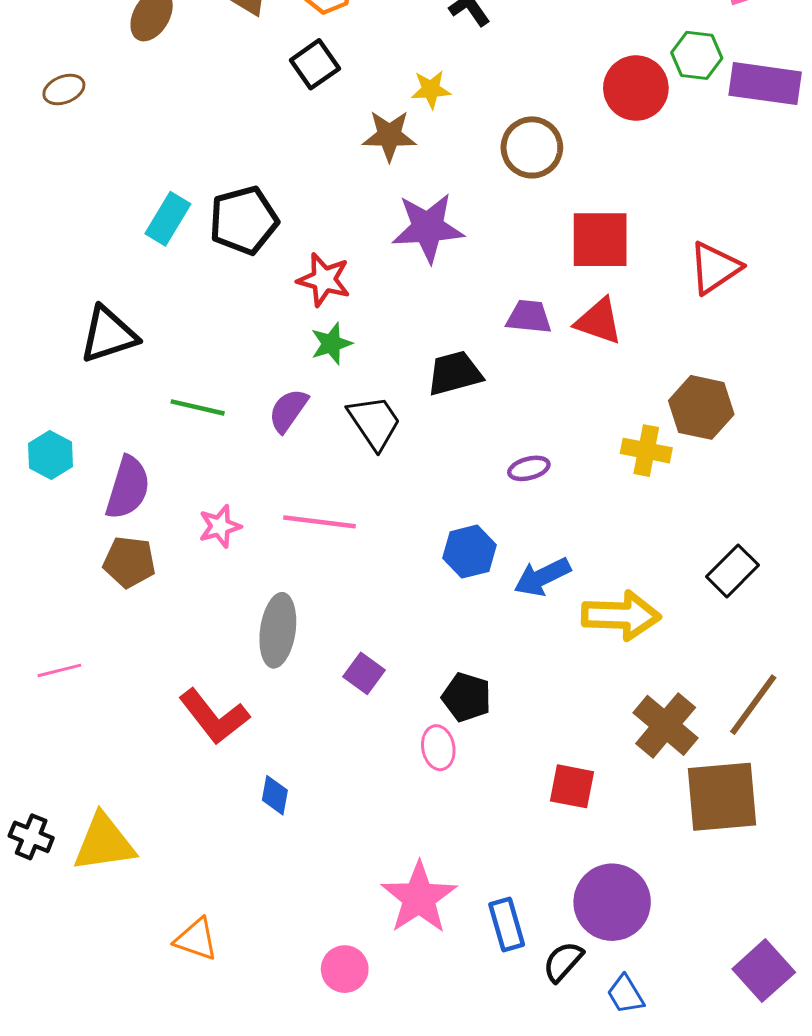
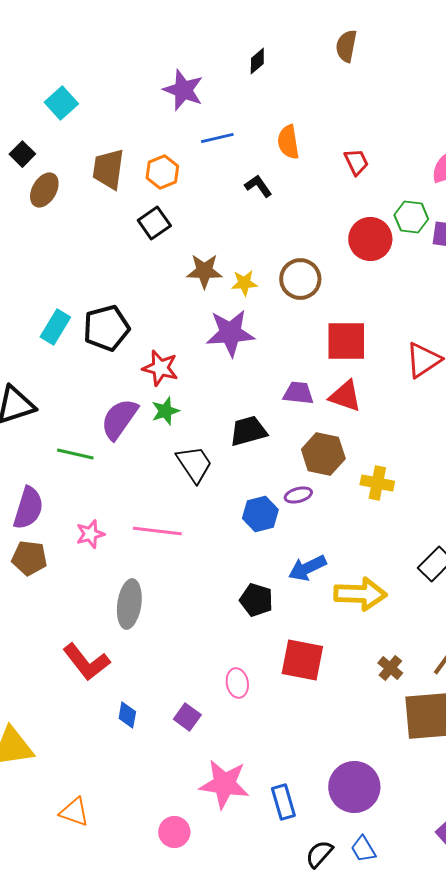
yellow star: (431, 90) -> (244, 283), moved
brown hexagon: (701, 407) -> (323, 454), moved
purple semicircle: (288, 410) -> (119, 419), moved, size x1.4
blue hexagon: (469, 552) -> (260, 514), moved
purple square: (364, 673) -> (187, 717), moved
black pentagon: (467, 697) -> (256, 600), moved
brown cross: (666, 725) -> (390, 668), size x0.6
red square: (572, 786) -> (302, 660), moved, size x1.4
pink star: (419, 898) -> (224, 784), turned -30
black semicircle: (563, 962) -> (319, 854), moved

